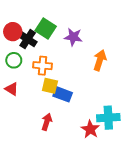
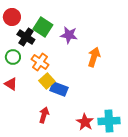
red circle: (13, 32) -> (12, 17), moved
orange cross: (42, 66) -> (40, 62), turned 30
yellow square: (50, 86) -> (47, 81), turned 35
cyan cross: (108, 118) -> (109, 121), moved

